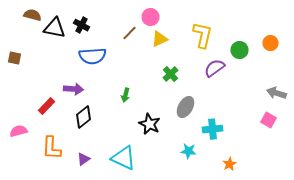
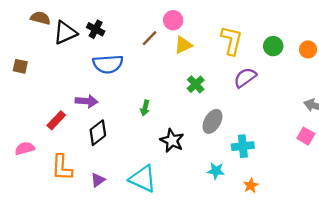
black triangle: (54, 28) -> (65, 33), turned -35
green circle: (240, 50) -> (273, 46), moved
orange star: (230, 164) -> (251, 185), moved

